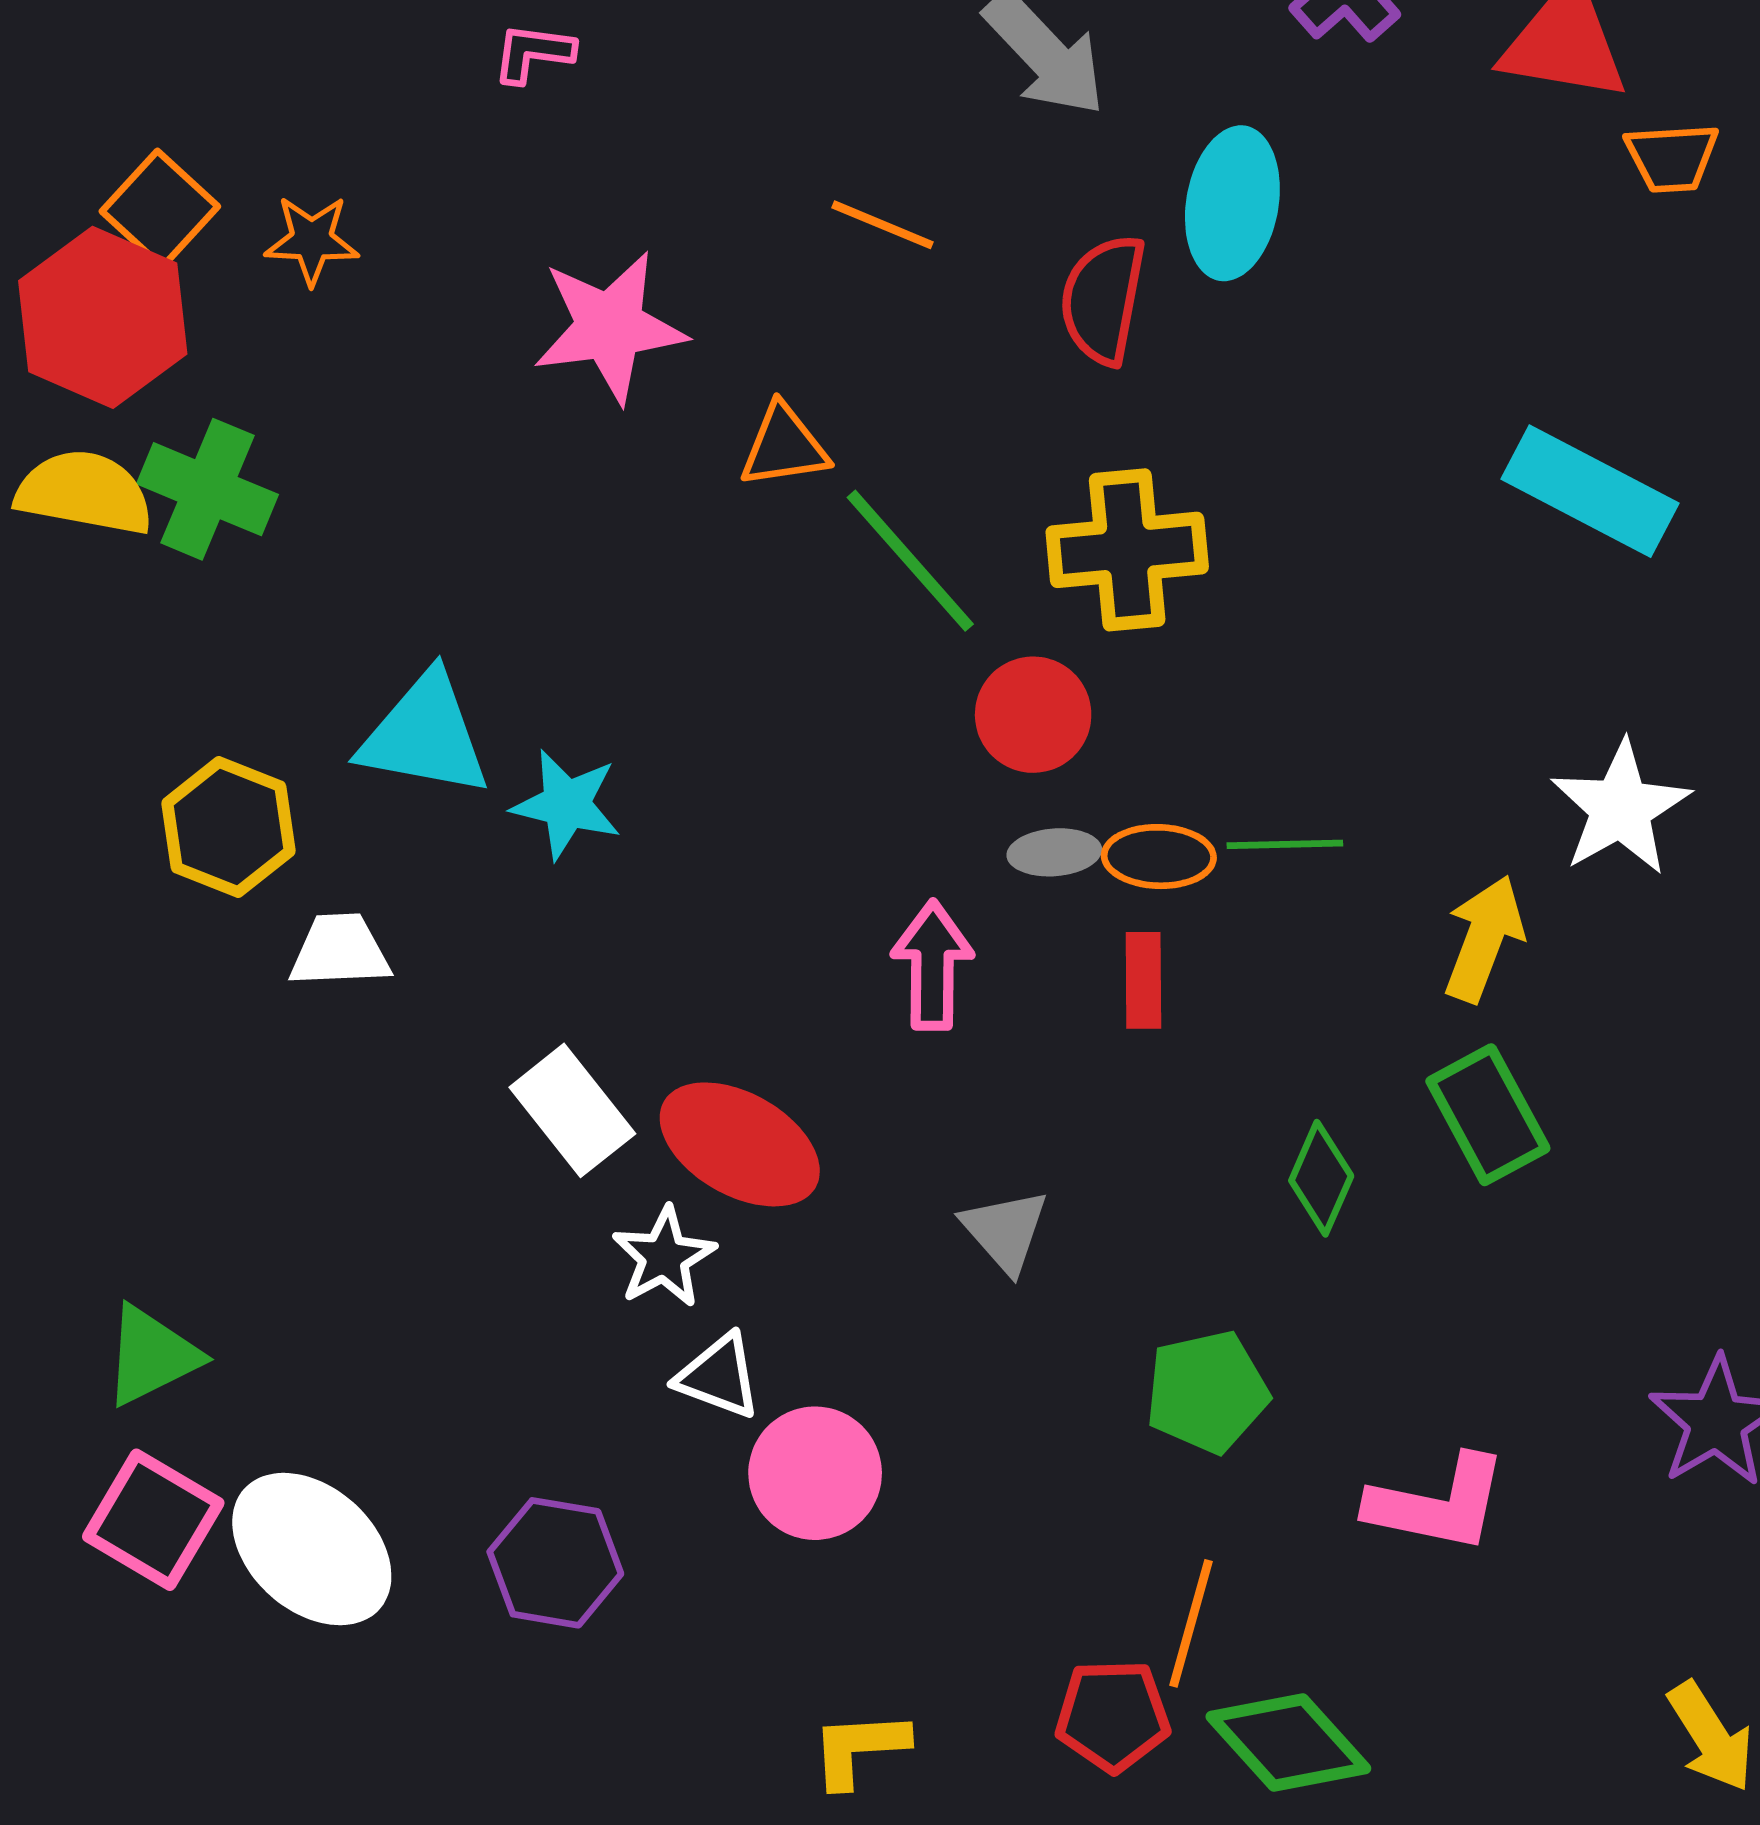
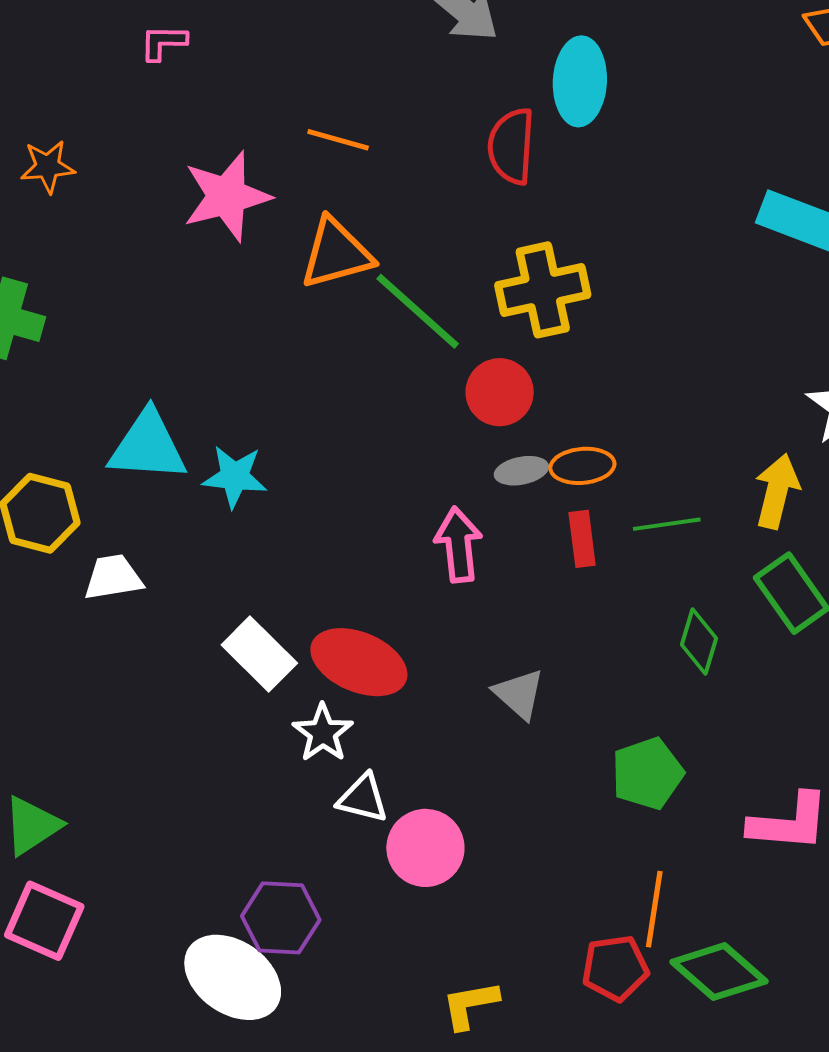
orange line: (883, 225) -> (338, 140), moved
orange triangle: (784, 446) -> (336, 254), size x1.4
green line: (1285, 844) -> (667, 524), moved
white ellipse: (312, 1549) -> (233, 977), moved

